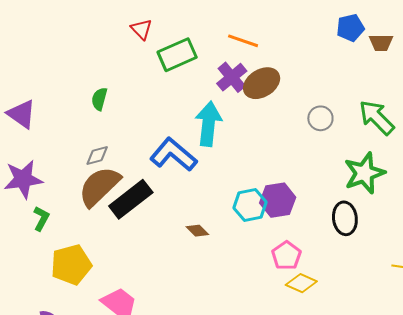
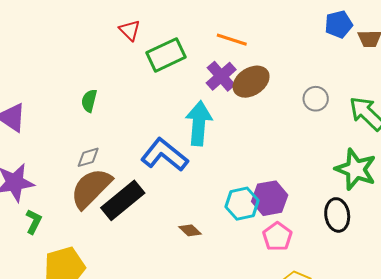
gray circle: (320, 118) -> (316, 99), moved
green star: (364, 173) -> (356, 169), turned -30
pink pentagon: (286, 256) -> (277, 237), moved

